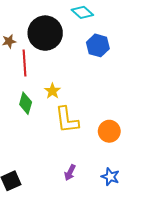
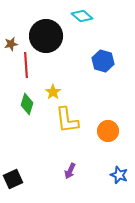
blue hexagon: (98, 45) -> (103, 61), moved
blue star: (110, 177) -> (119, 175), moved

